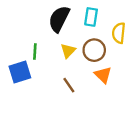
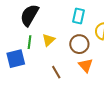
black semicircle: (59, 19) -> (29, 15), moved
yellow triangle: (68, 51) -> (49, 40), moved

